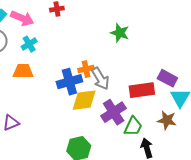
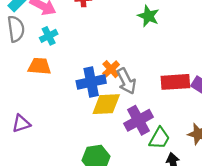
green star: (120, 33) -> (148, 16), moved
orange cross: (86, 69) -> (111, 69), turned -35
red rectangle: (142, 90) -> (175, 82), moved

